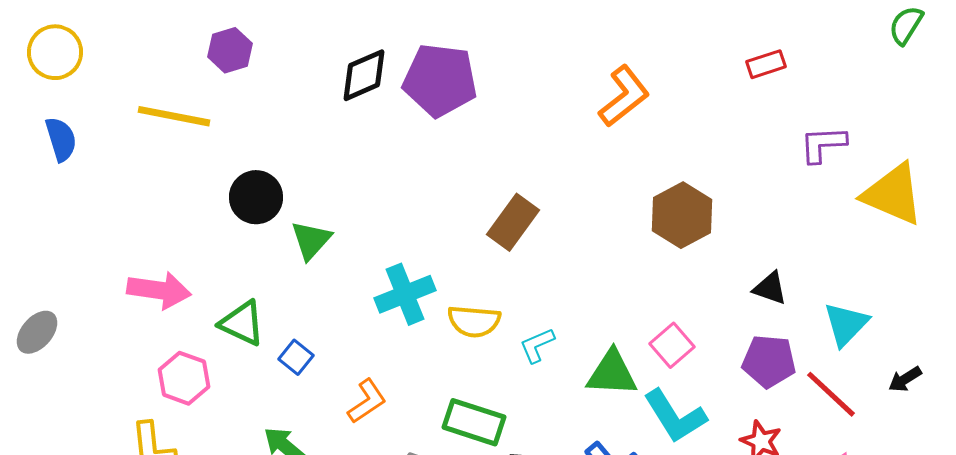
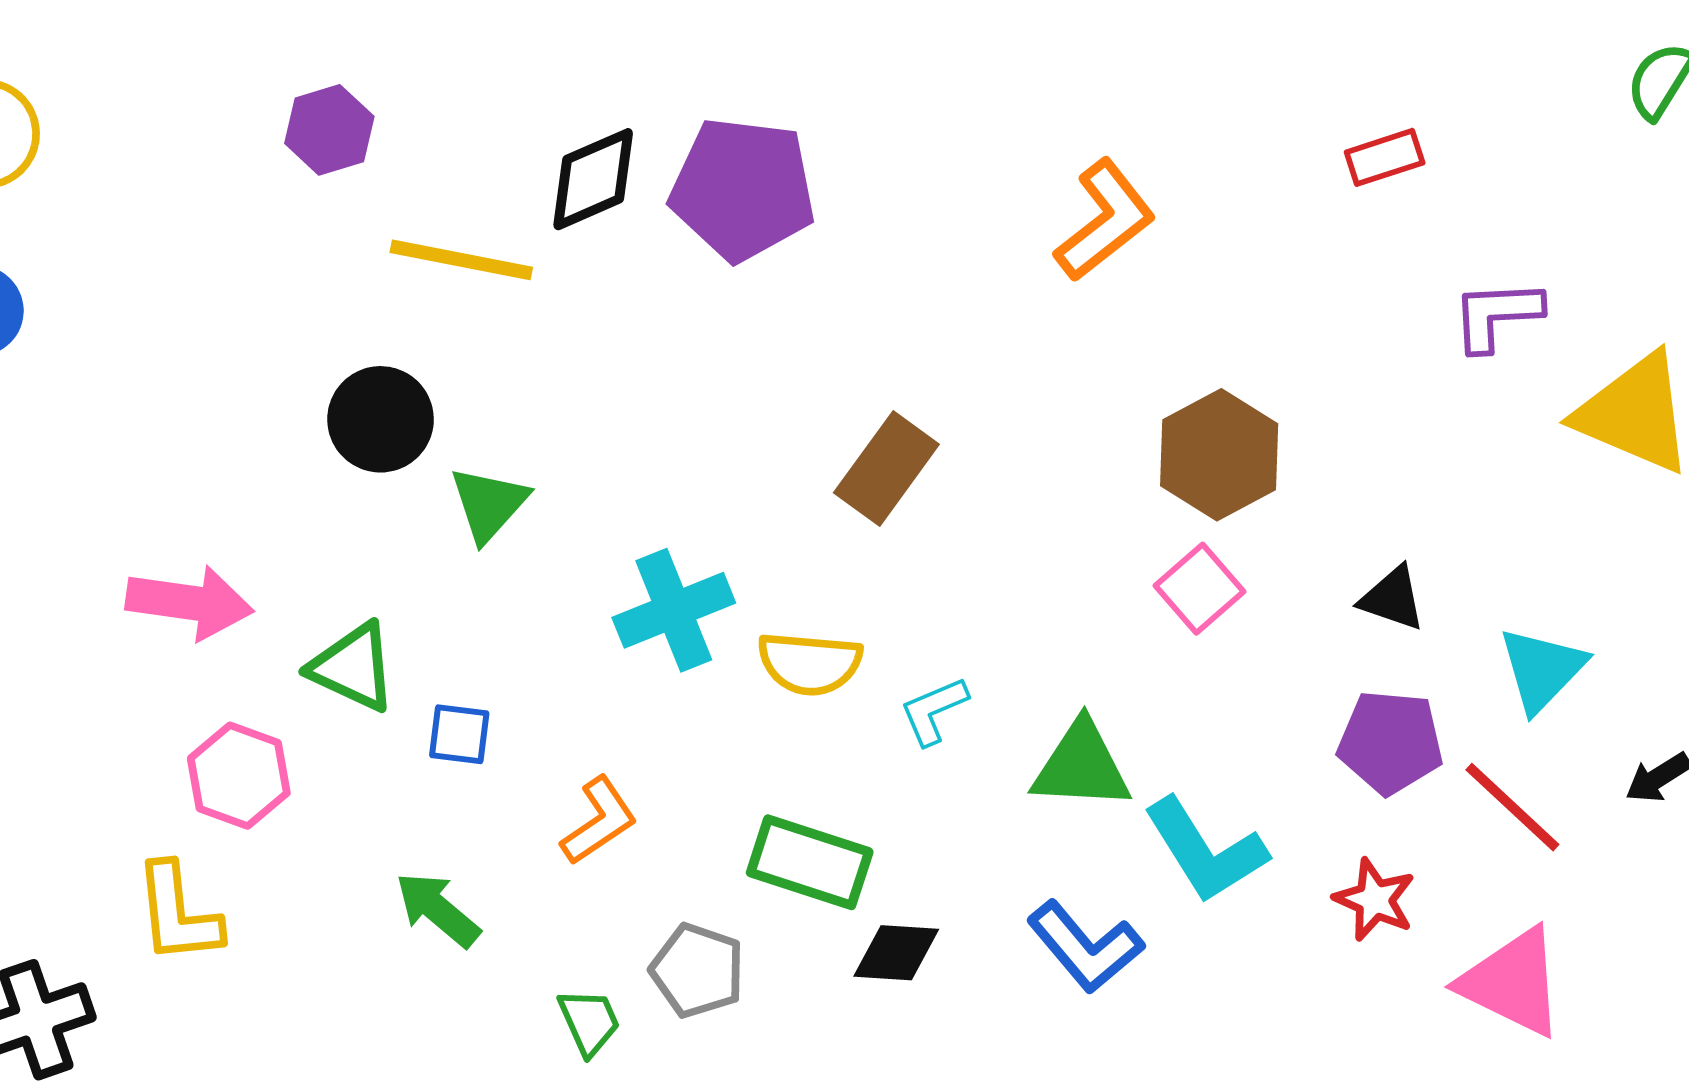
yellow line: (174, 116) -> (461, 260), moved
pink square: (672, 345) -> (1199, 589), moved
blue square: (296, 357) -> (459, 734), turned -32

